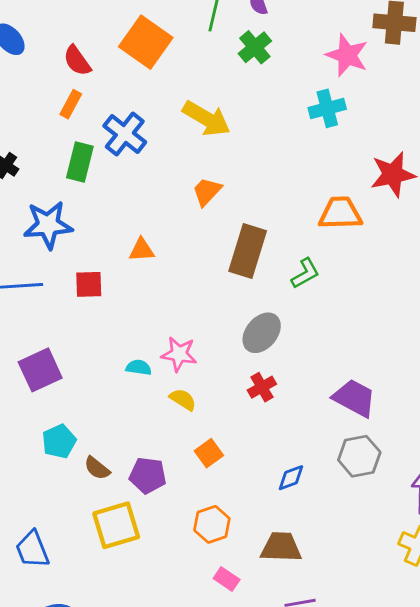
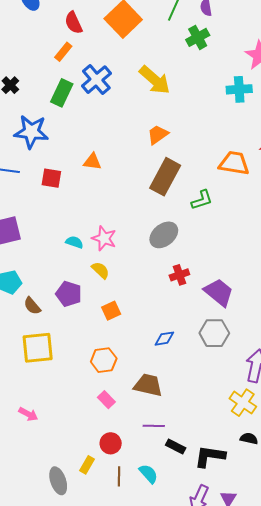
orange trapezoid: (207, 191) -> (158, 135), moved
red cross: (262, 387) -> (179, 275), moved
purple pentagon: (148, 475) -> (69, 294), moved

